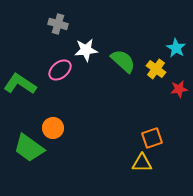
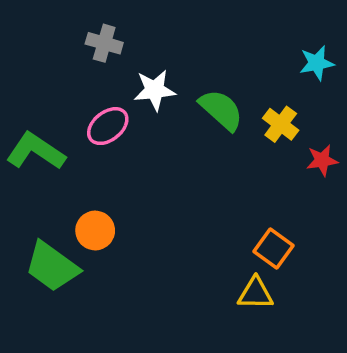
cyan star: (176, 48) -> (317, 63), moved, turned 30
orange square: (152, 138) -> (273, 249), turned -35

